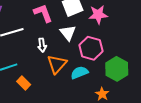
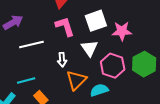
green hexagon: (117, 69) -> (144, 64), moved

